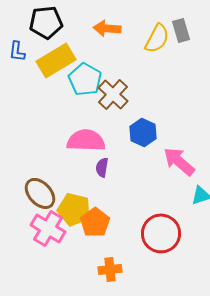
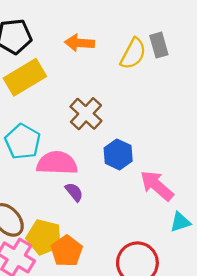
cyan pentagon: (85, 79) -> (23, 142), moved
purple semicircle: (102, 167) -> (74, 192), turned 132

